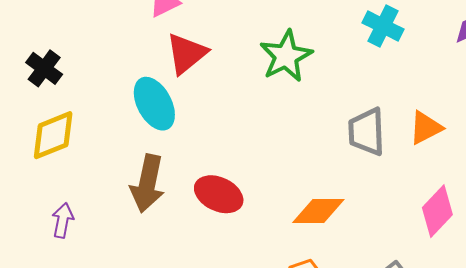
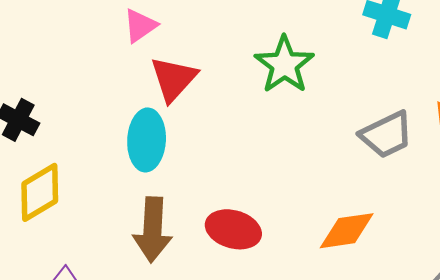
cyan ellipse: (154, 104) -> (147, 140), turned 40
gray trapezoid: (367, 132) -> (387, 135), turned -105

